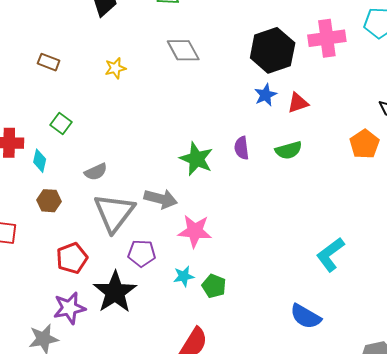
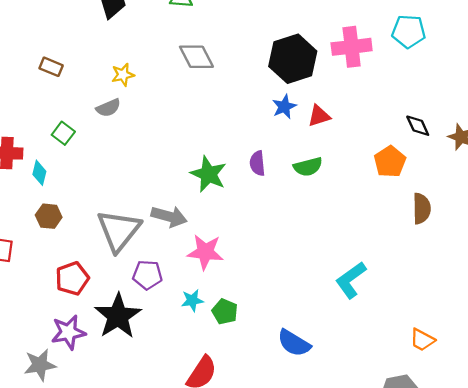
gray semicircle: (96, 172) -> (108, 108), moved
blue semicircle: (306, 316) -> (294, 343), moved

